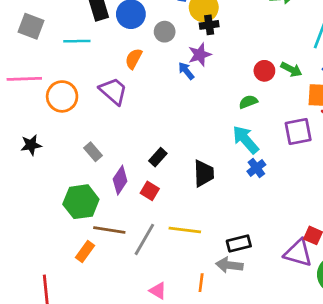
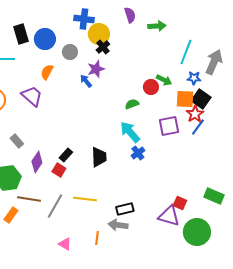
black cross: (209, 25) -> (103, 47), turned -32
red circle: (264, 71) -> (151, 87), moved
black rectangle: (158, 157) -> (66, 155), moved

